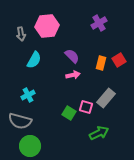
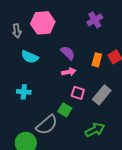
cyan semicircle: (34, 60) -> (30, 57), turned 84
cyan cross: (28, 95) -> (24, 92), turned 32
pink square: (86, 107) -> (78, 93), moved
gray semicircle: (20, 121) -> (47, 125), moved, turned -55

